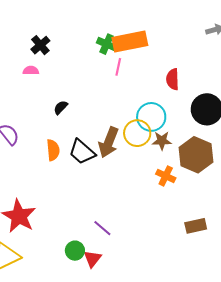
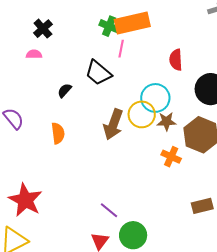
black trapezoid: (82, 152) -> (98, 73), moved
green circle: (75, 251) -> (133, 235), moved, size x1.4

